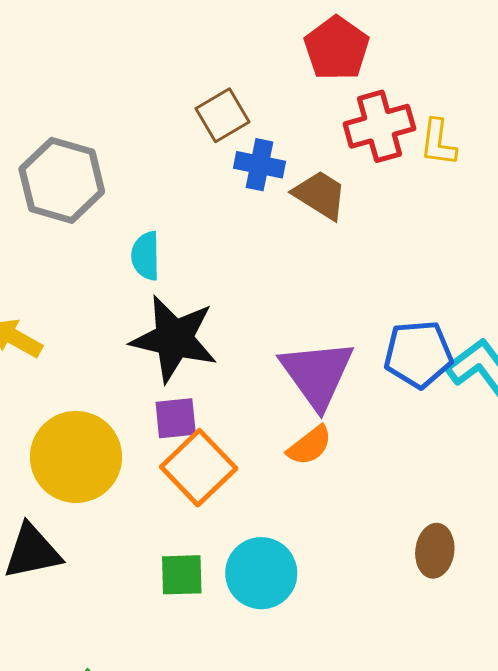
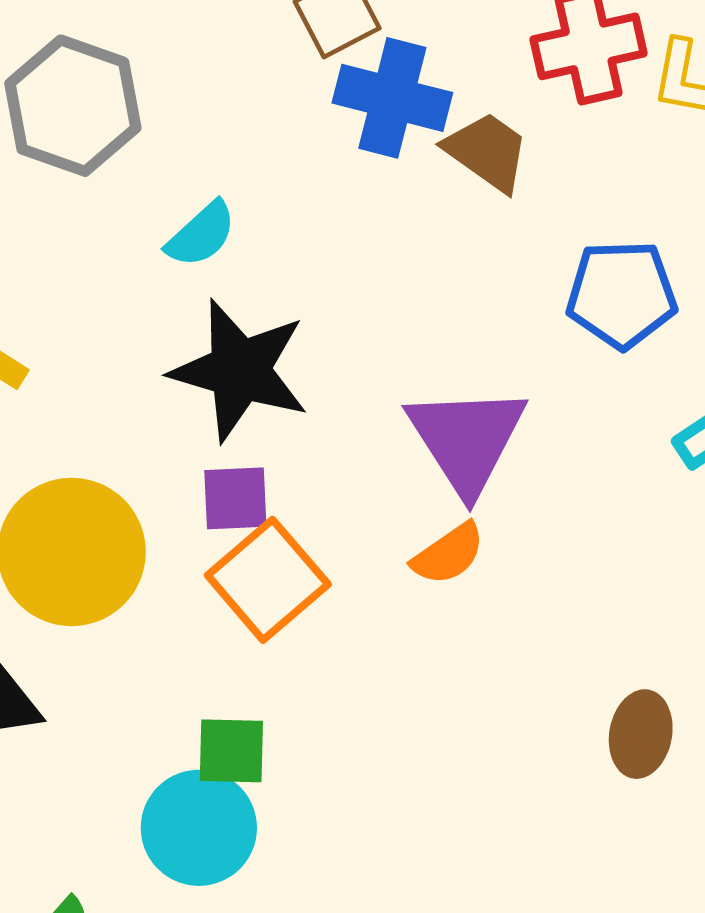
blue cross: (260, 165) -> (392, 98), size x1.4
cyan semicircle: (146, 256) -> (201, 234), turned -135
blue pentagon: (418, 354) -> (621, 294), moved
cyan circle: (261, 573) -> (199, 828), moved

